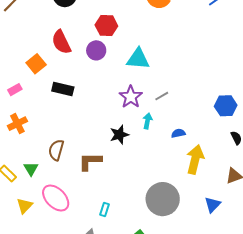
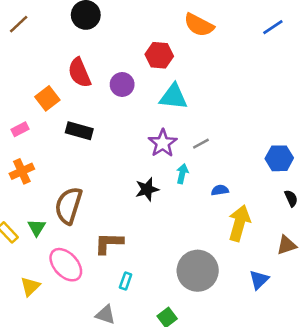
red hexagon: (106, 25) -> (159, 55), moved
brown semicircle: (56, 150) -> (68, 206), size x1.4
brown L-shape: (90, 161) -> (109, 243), moved
yellow triangle: (25, 206) -> (30, 287), moved

